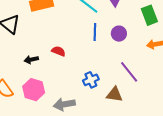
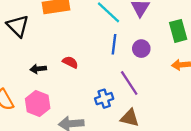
purple line: (129, 72) -> (129, 83), moved

